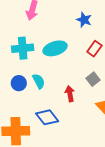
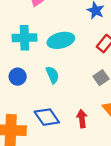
cyan semicircle: (39, 81) -> (52, 75), moved
red arrow: (70, 94) -> (82, 119), moved

